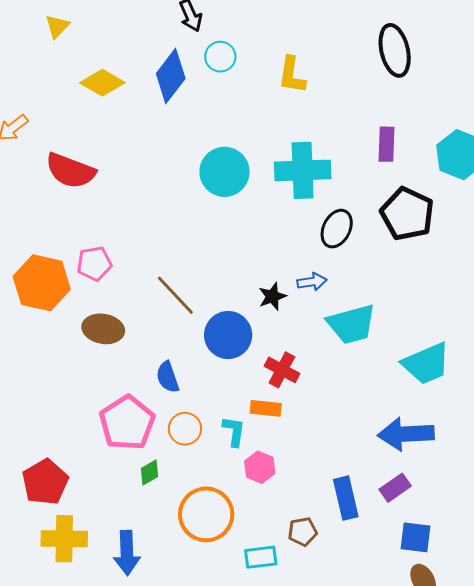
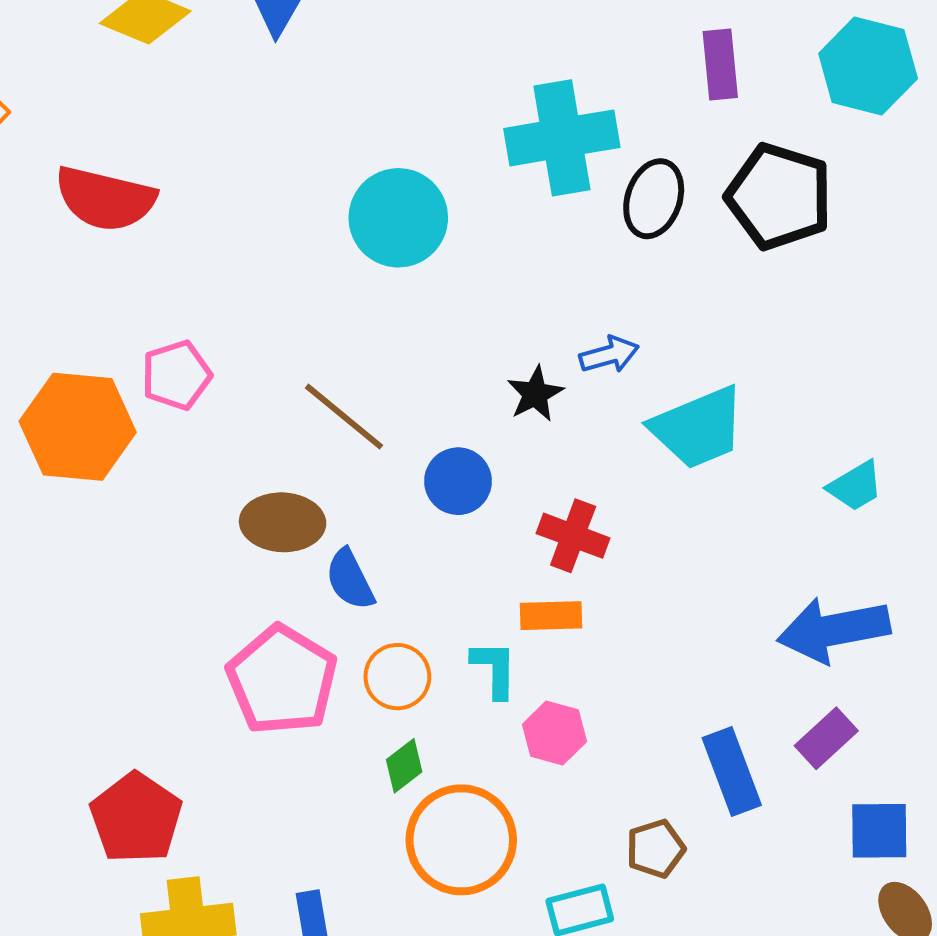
cyan circle: (225, 172) -> (398, 218), moved
black ellipse: (337, 229) -> (654, 199), moved
brown ellipse: (103, 329) -> (283, 522), moved
blue circle: (228, 335) -> (458, 481), size x0.7
cyan trapezoid: (426, 364) -> (855, 486), size x0.6
green diamond: (149, 472) -> (404, 766), moved

